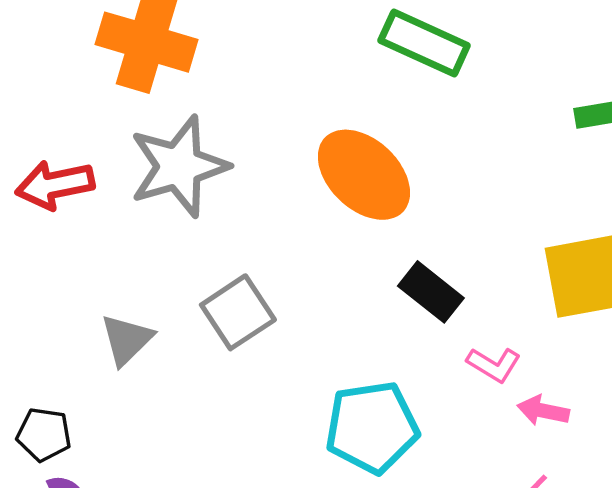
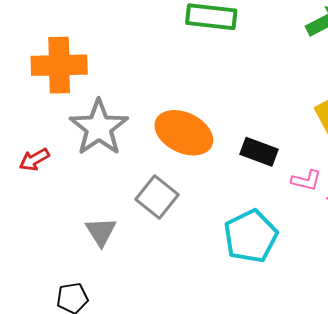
orange ellipse: (364, 175) -> (184, 133), moved
red arrow: (55, 185) -> (34, 160), size x0.7

